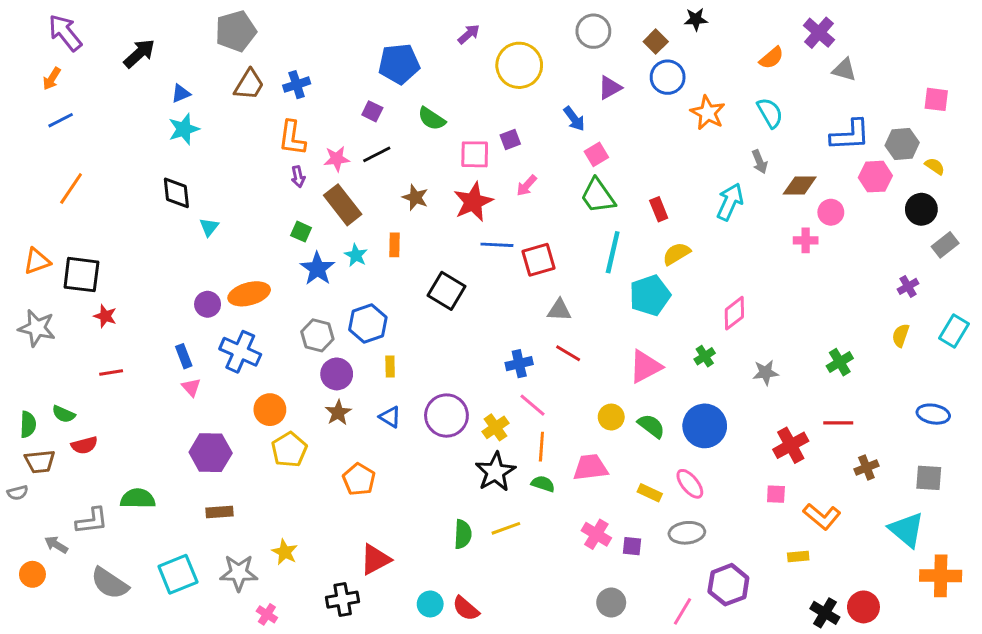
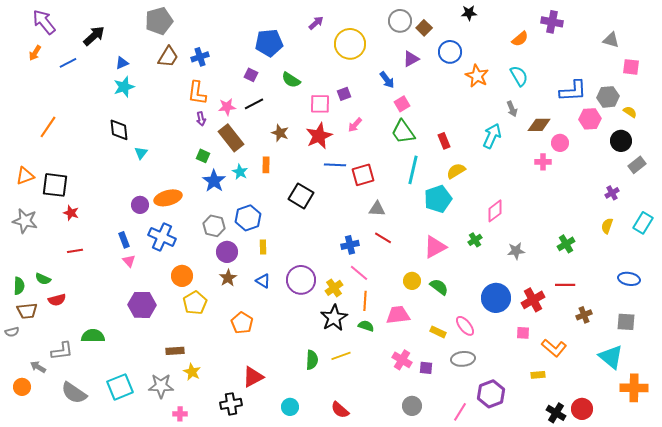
purple cross: (819, 33) -> (552, 22), turned -30
brown square: (656, 42) -> (424, 28), moved
gray triangle: (844, 70) -> (611, 40), moved
blue line: (61, 120) -> (68, 63), moved
blue circle: (705, 426) -> (496, 298), moved
brown rectangle: (219, 512) -> (175, 351), moved
red semicircle: (466, 608) -> (340, 410), moved
pink cross: (267, 614) -> (180, 414), turned -32

